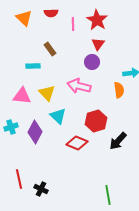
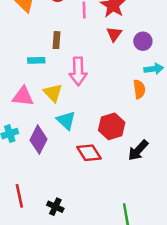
brown rectangle: (50, 49) -> (57, 40), turned 40
purple circle: (92, 62) -> (143, 41), moved
pink arrow: (79, 86) -> (78, 71), moved, turned -105
red diamond: (77, 143) -> (89, 153), turned 35
black cross: (41, 189) -> (55, 207), moved

